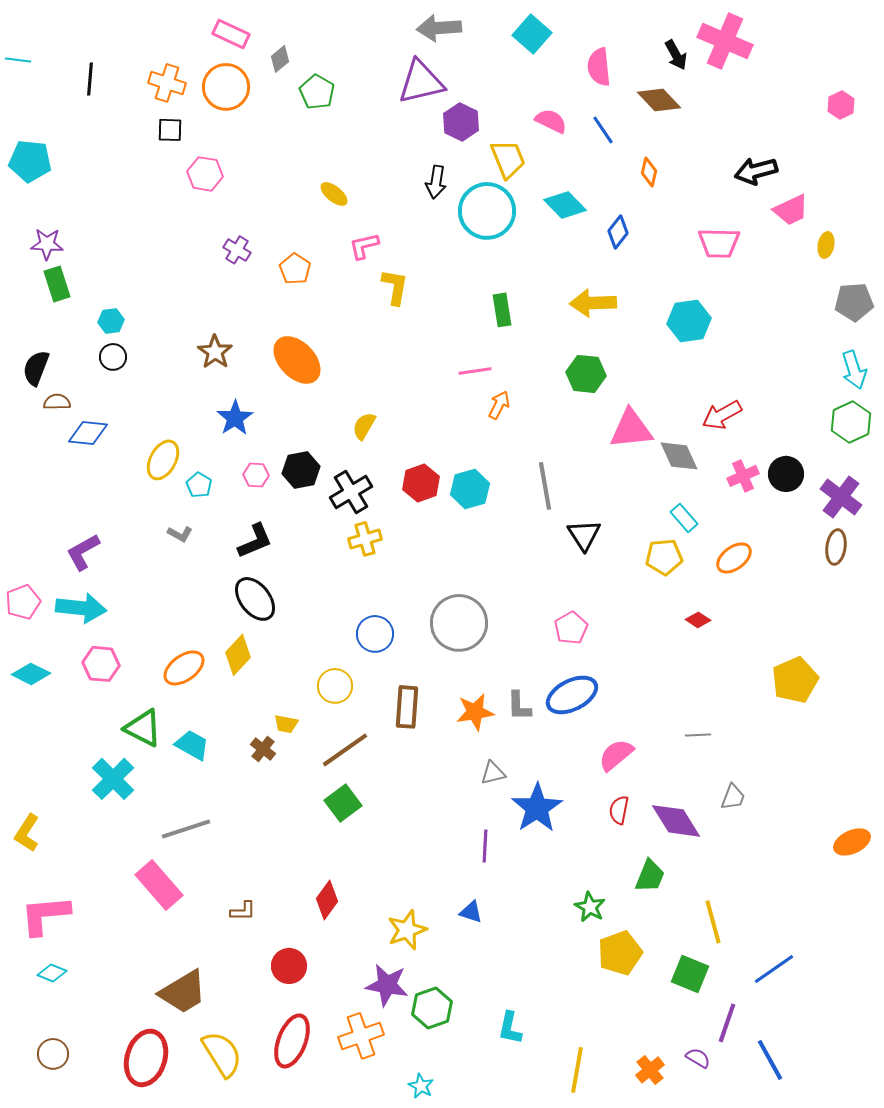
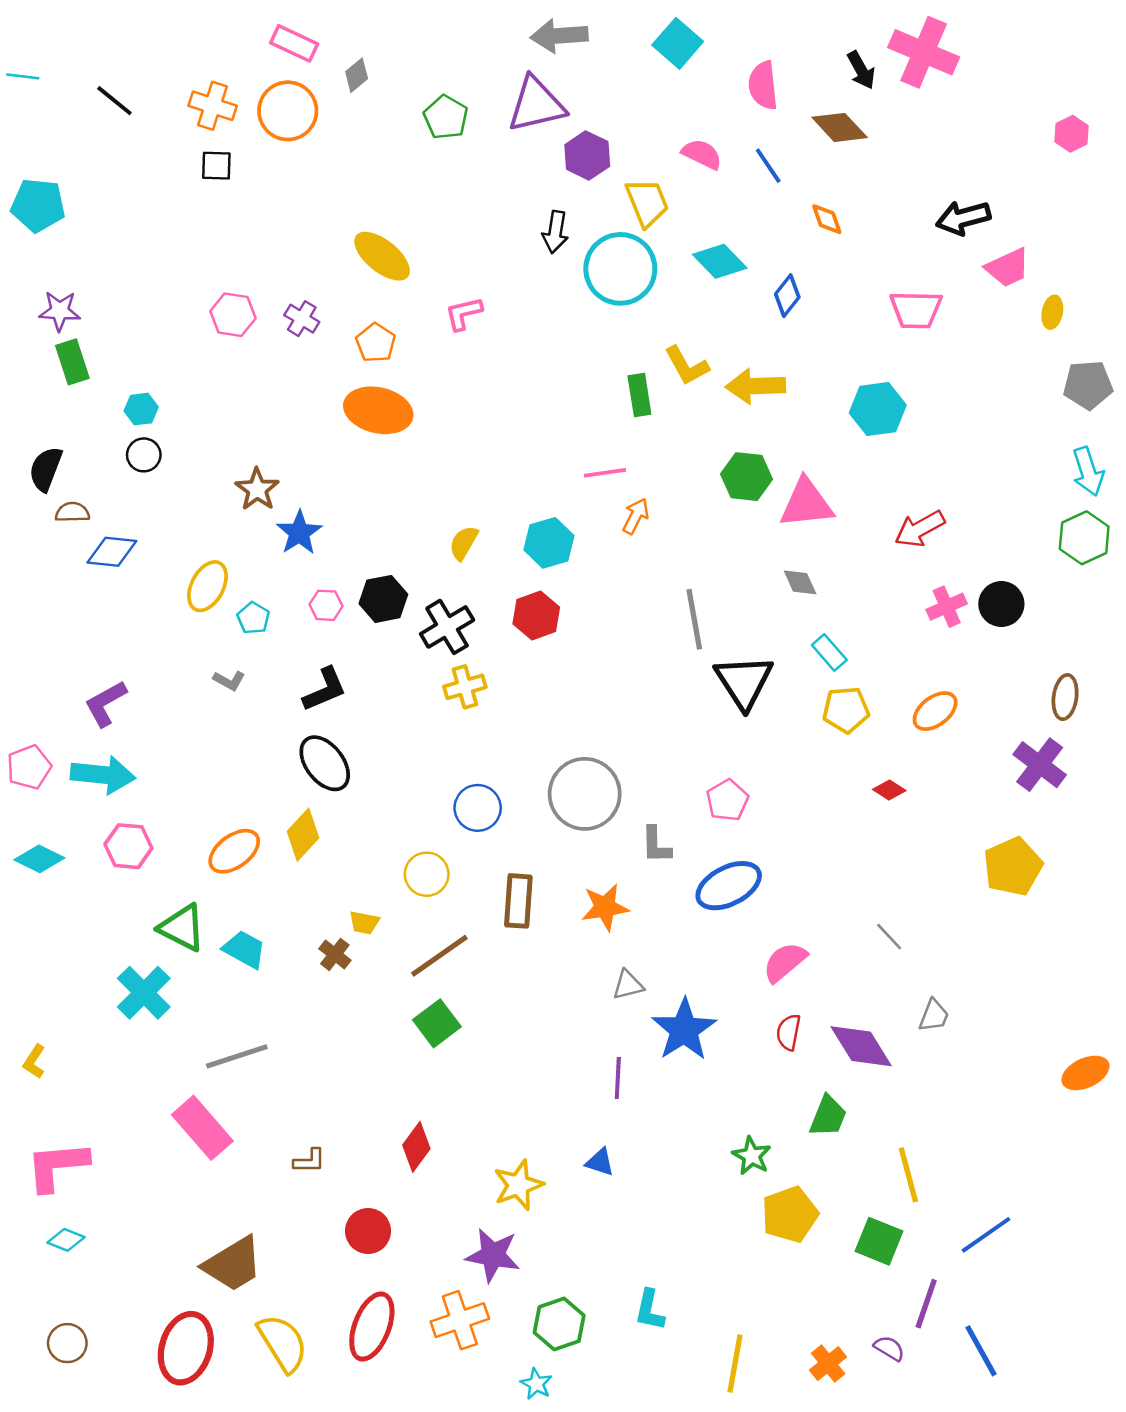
black line: (90, 79) -> (114, 101), turned -56
green pentagon: (317, 92) -> (446, 117), moved
orange diamond: (649, 172) -> (827, 219), turned -32
pink hexagon: (205, 174) -> (233, 315), moved
yellow ellipse: (334, 194) -> (382, 256), moved, size x1.6
yellow L-shape: (395, 287) -> (687, 366), moved, turned 141
brown star: (215, 352) -> (257, 489), moved
orange ellipse: (297, 360) -> (378, 410), moved, turned -33
pink triangle: (631, 429) -> (806, 503), moved
gray diamond: (679, 456) -> (800, 582), moved, size x0.7
cyan hexagon: (470, 489) -> (549, 543), moved
purple cross: (841, 497) -> (1040, 765), moved
cyan rectangle: (684, 518) -> (829, 652), moved
black triangle: (584, 535) -> (744, 682), size x1.4
gray L-shape: (519, 706) -> (656, 845), moved
gray line: (698, 735) -> (889, 937), turned 50
yellow L-shape: (27, 833) -> (34, 1061), size x0.7
green hexagon: (432, 1008) -> (559, 1324), moved

